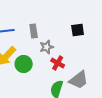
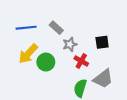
black square: (78, 30) -> (102, 42), moved
gray rectangle: (34, 31) -> (56, 28), turned -40

